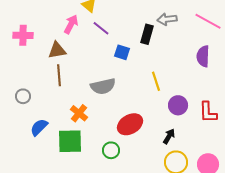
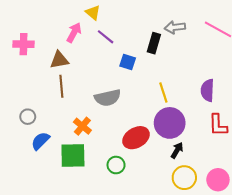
purple semicircle: (203, 56) -> (207, 90), moved
gray circle: (23, 96) -> (28, 117), moved
purple circle: (178, 105) -> (170, 123), moved, size x1.5

